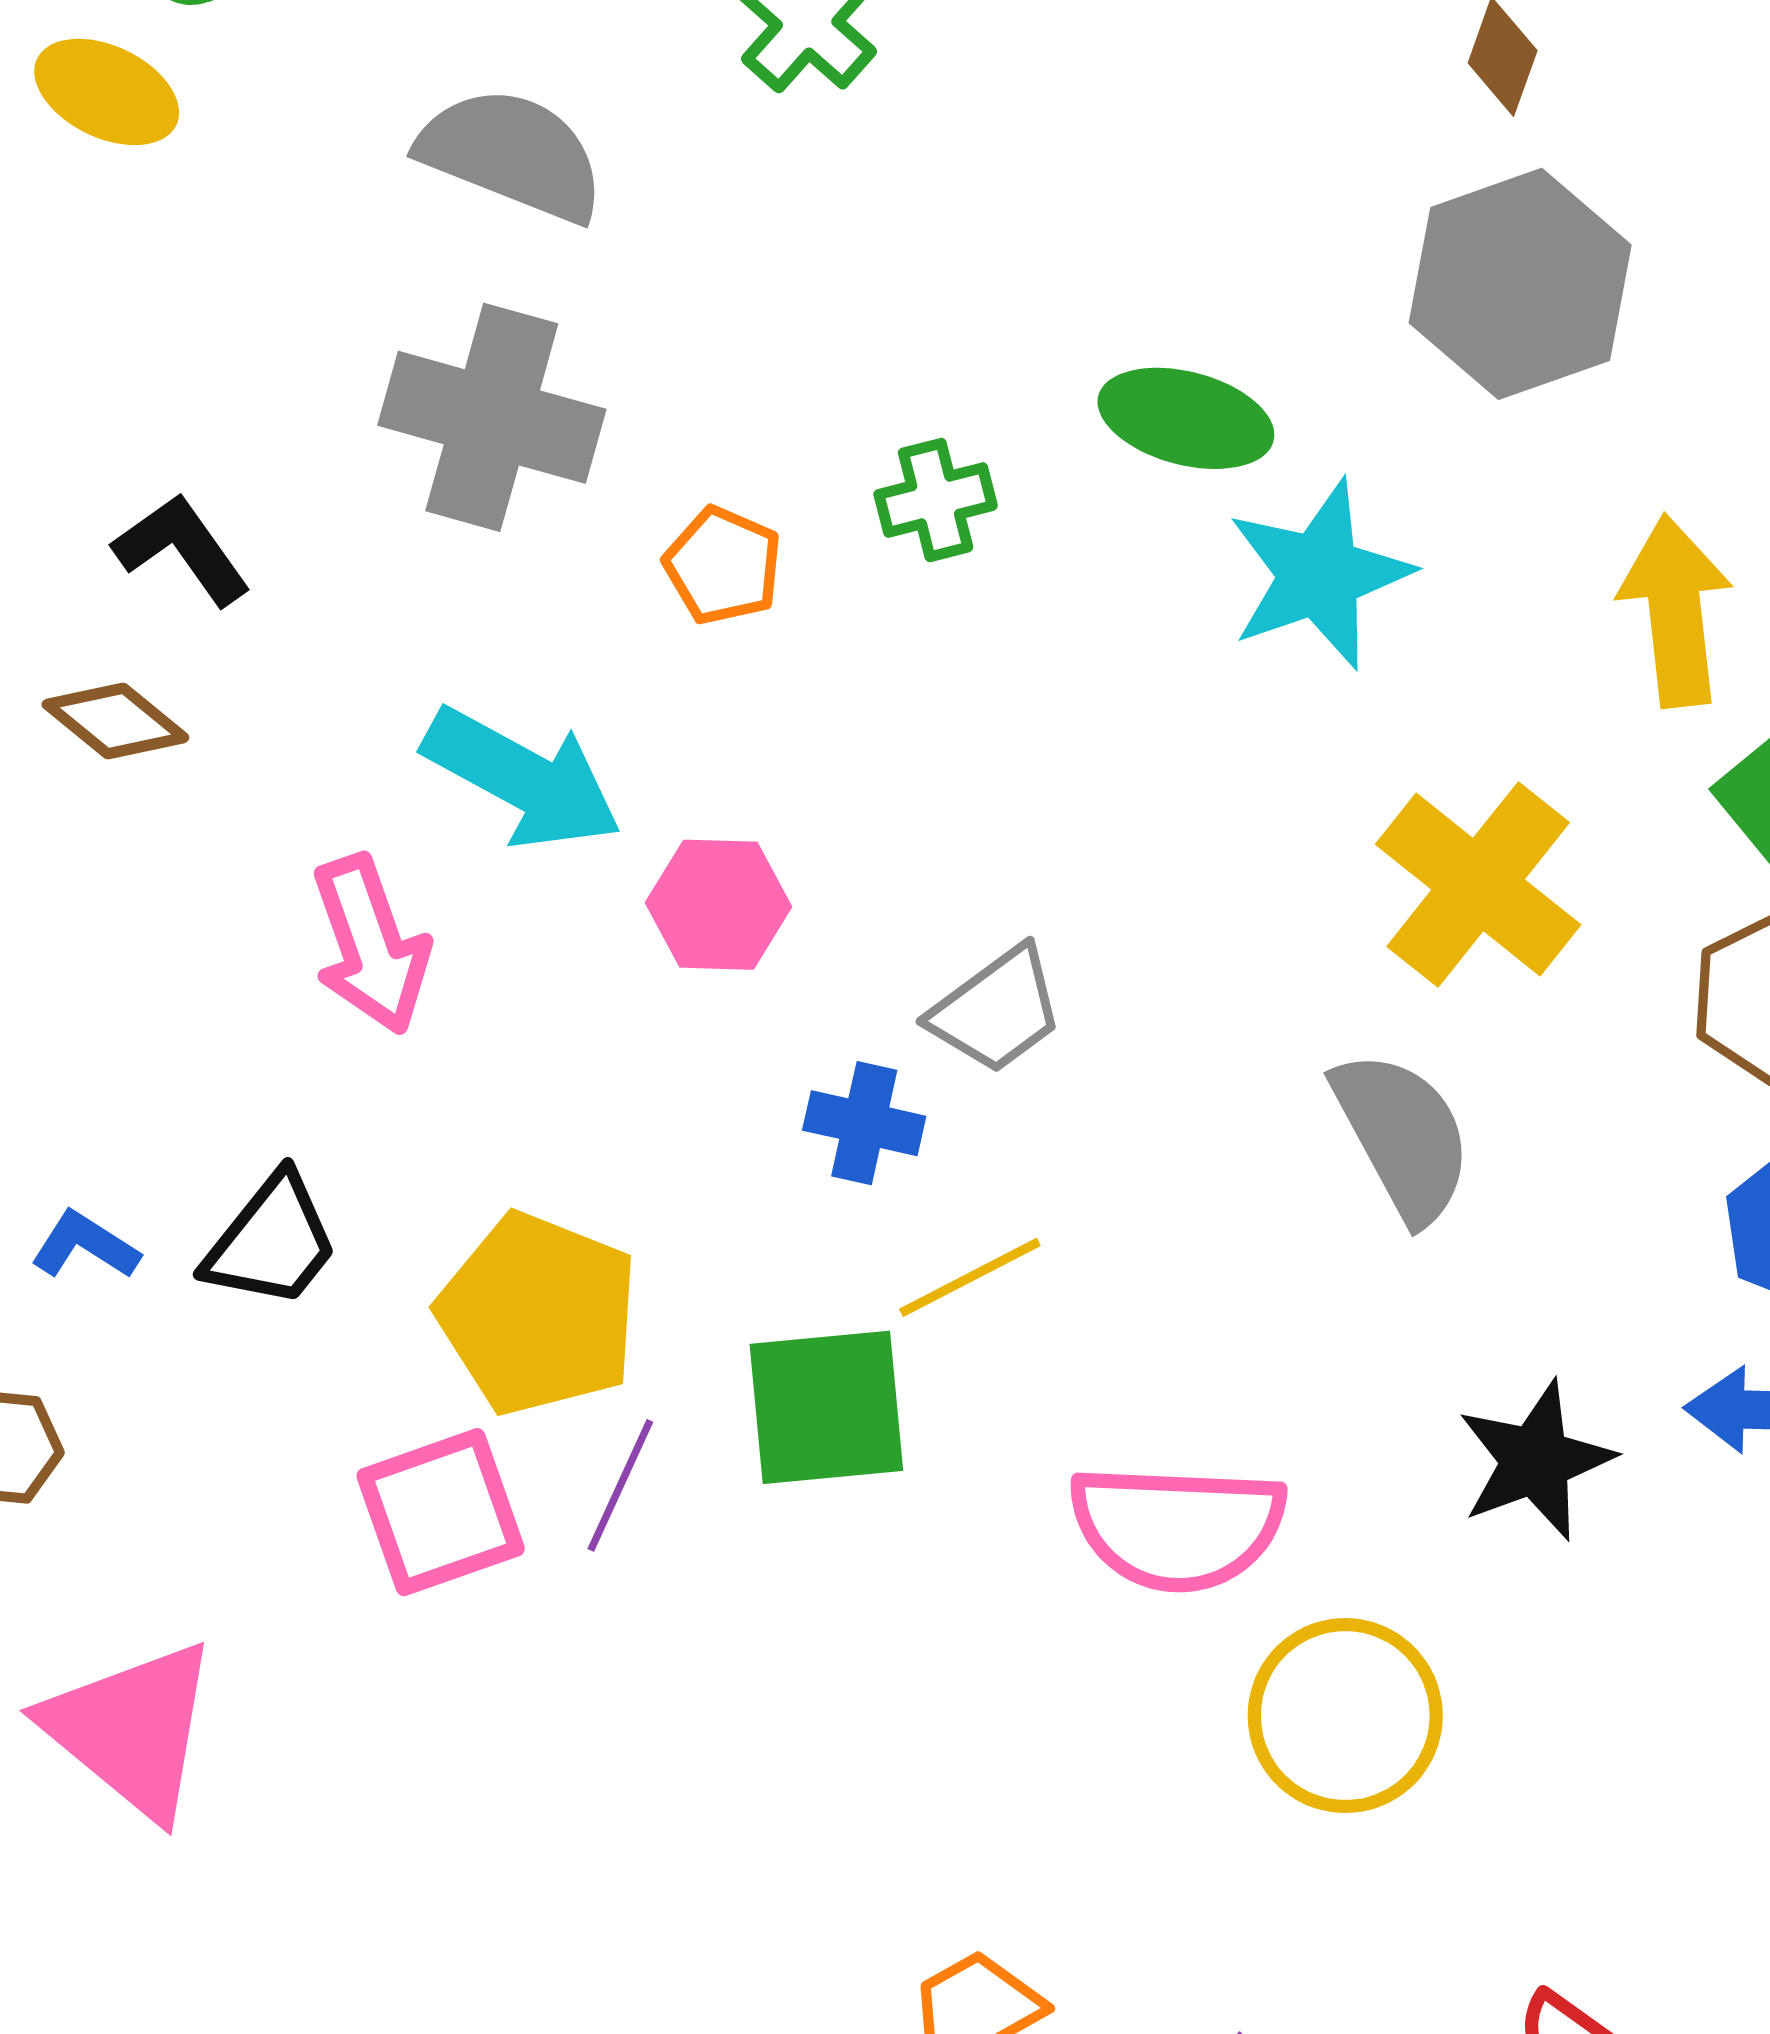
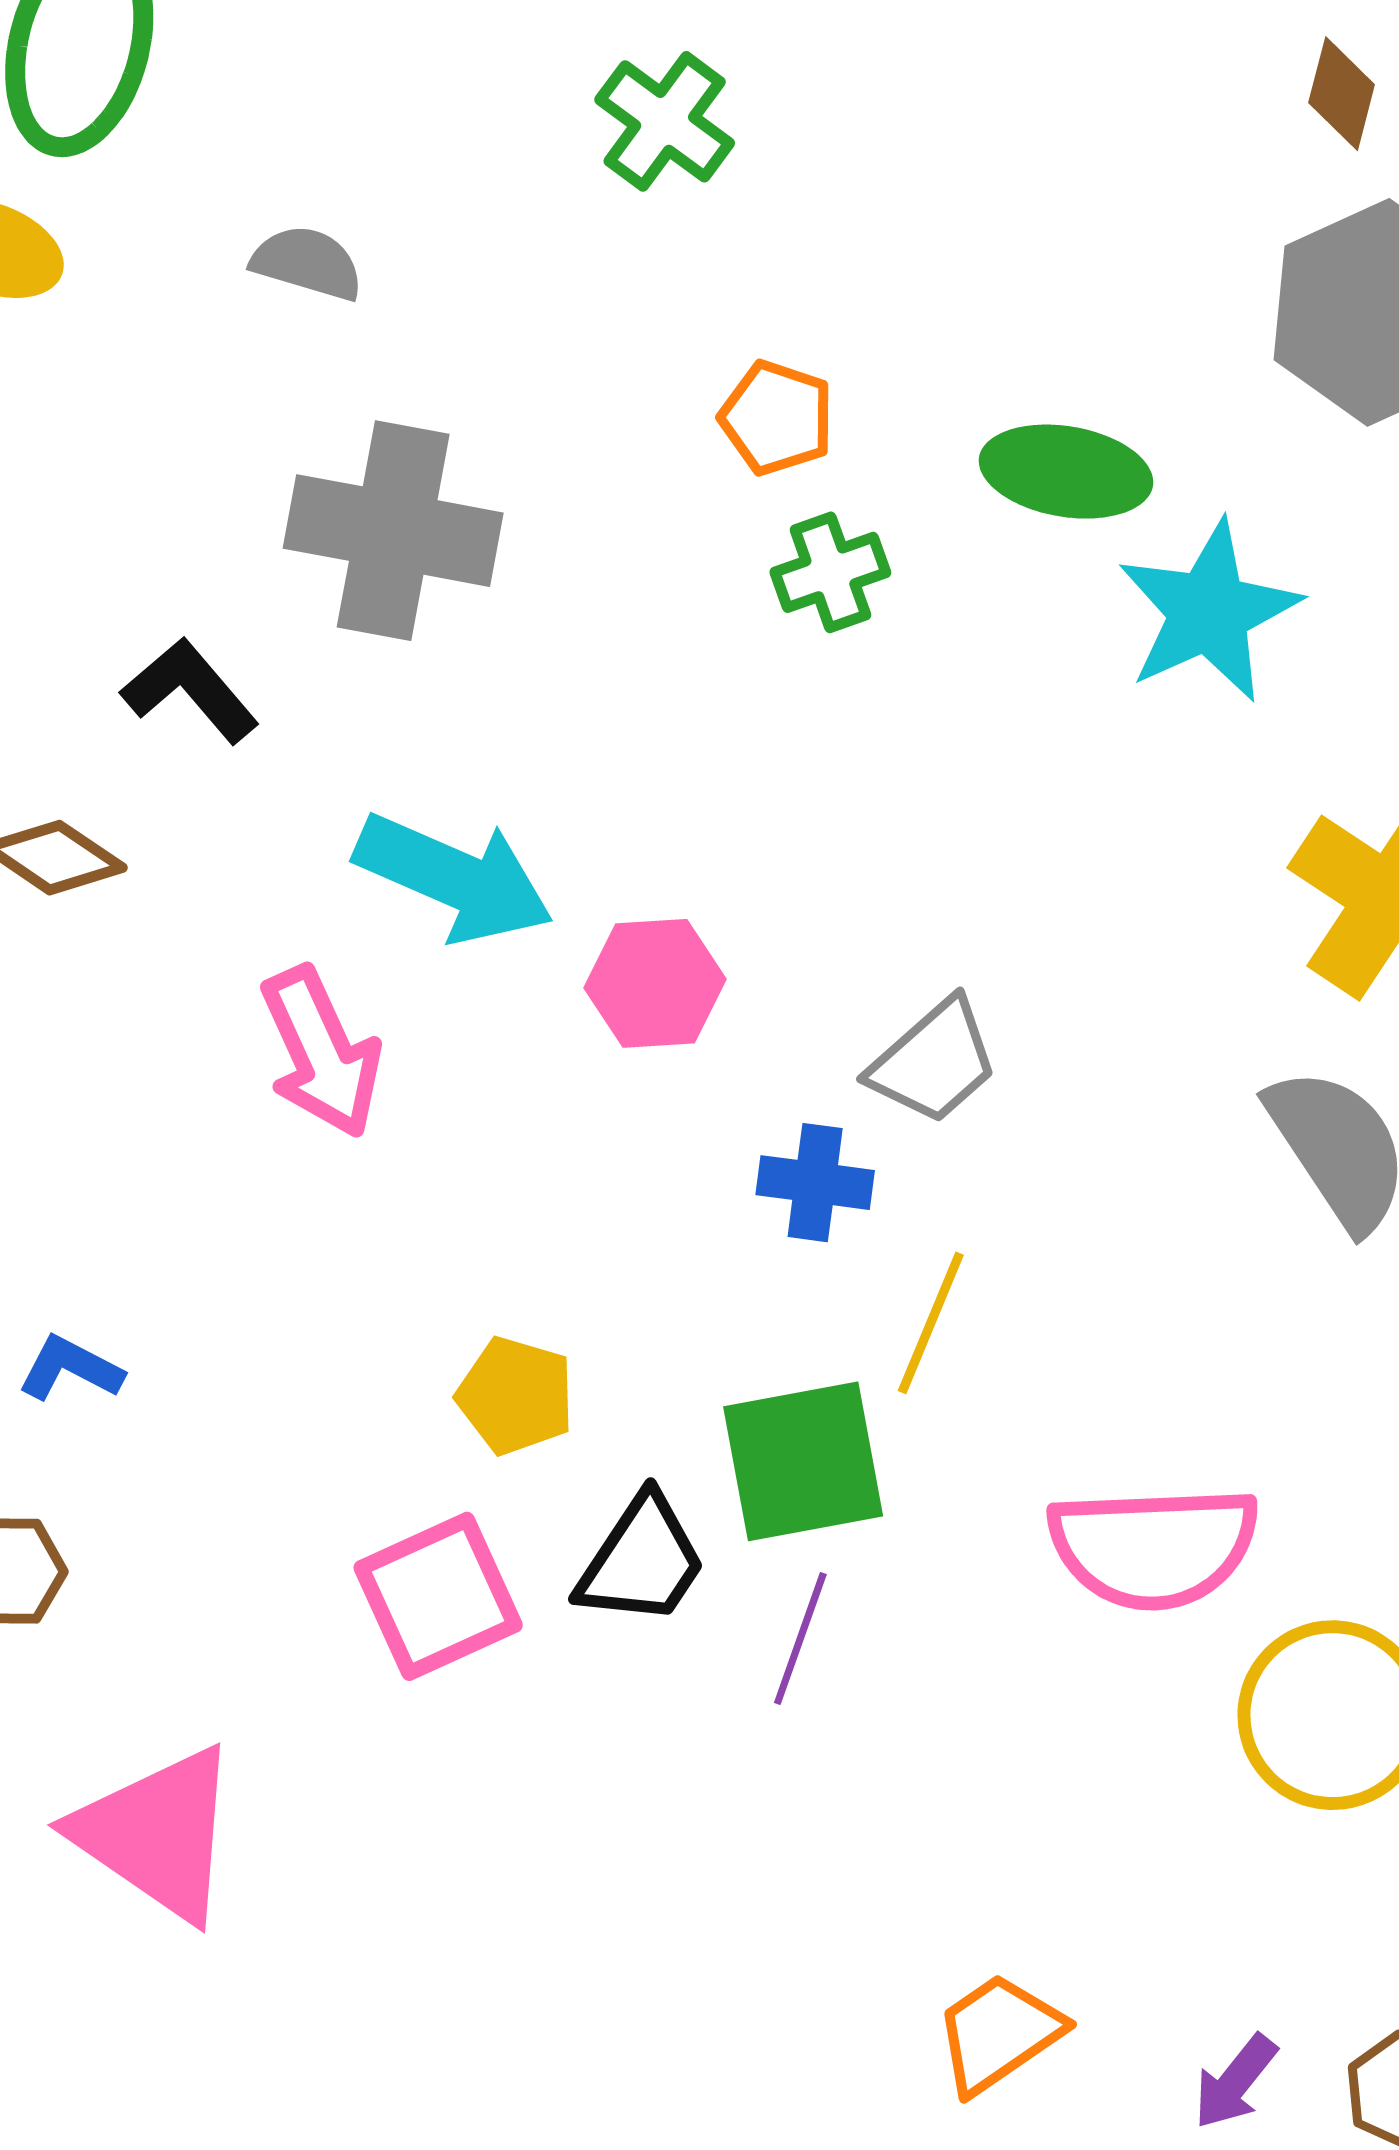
gray semicircle: (512, 154) -> (307, 263), moved, size x0.6
black L-shape: (182, 549) -> (190, 690), moved
orange pentagon: (723, 566) -> (777, 418), moved
black trapezoid: (272, 1241) -> (642, 1561), moved
yellow line: (970, 1277) -> (931, 1323), turned -35
yellow pentagon: (538, 1314) -> (516, 1396), size x0.6
purple line: (620, 1485) -> (800, 1639), moved

